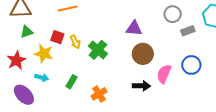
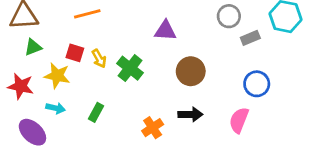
purple triangle: (134, 28) -> (165, 31), moved
red star: (16, 60) -> (21, 86), turned -30
pink semicircle: (164, 74) -> (239, 120), moved
orange cross: (99, 94) -> (153, 128), moved

